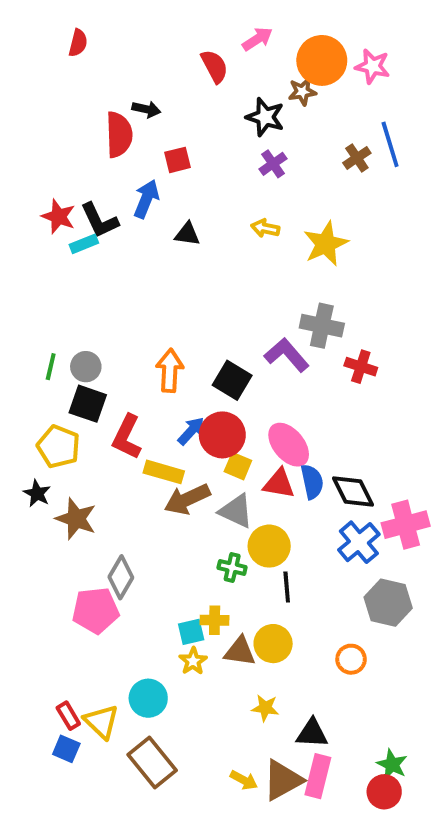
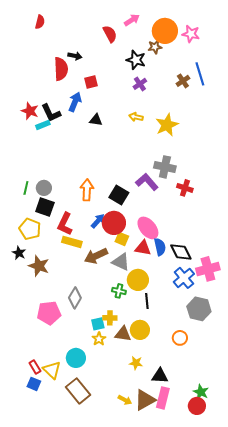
yellow rectangle: (164, 472) -> (72, 242), moved
gray diamond: (121, 577) -> (75, 298), moved

